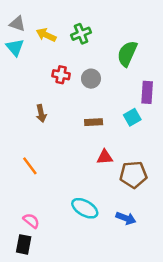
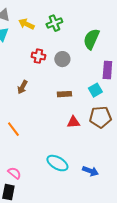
brown arrow: (41, 113) -> (22, 87), turned 40
brown pentagon: (133, 175) -> (100, 117), moved

